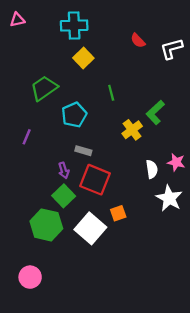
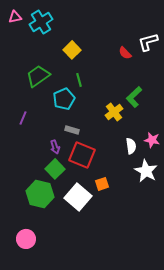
cyan cross: (74, 25) -> (41, 22), moved, turned -30
red semicircle: (138, 41) -> (125, 53), moved
green line: (111, 93) -> (79, 80), moved

